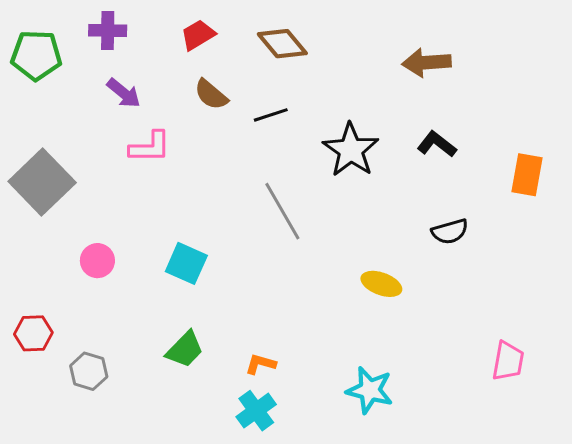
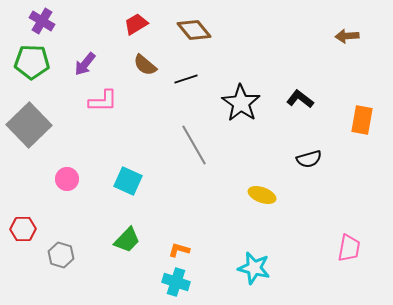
purple cross: (108, 31) -> (42, 21), moved, turned 30
green pentagon: (36, 55) -> (32, 62), moved
brown arrow: (427, 63) -> (347, 36), moved, size x0.7
purple arrow: (124, 93) -> (85, 64), turned 90
cyan cross: (256, 411) -> (176, 282), turned -36

